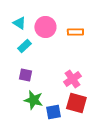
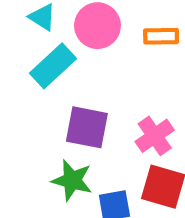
cyan rectangle: (24, 46) -> (53, 66), size x1.5
purple square: (25, 75) -> (87, 127), moved, size x1.5

